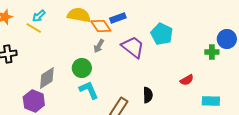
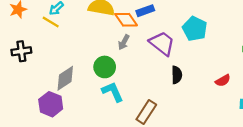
black semicircle: (148, 95) -> (177, 75), moved

